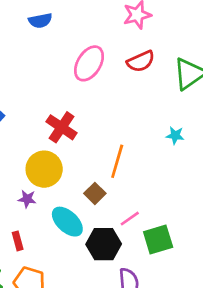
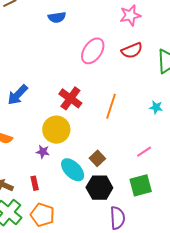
orange line: (117, 161) -> (111, 106), moved
brown square: (95, 193) -> (97, 158), moved
pink line: (130, 219) -> (144, 152), moved

